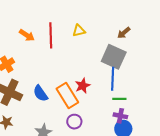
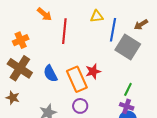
red line: (51, 35) -> (64, 31), moved
blue line: (113, 79) -> (113, 30), moved
green line: (119, 99) -> (128, 89), turned -72

